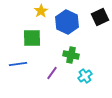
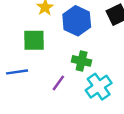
cyan cross: (85, 76) -> (99, 87), size x1.5

